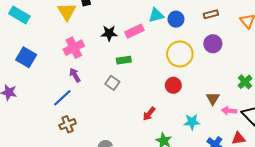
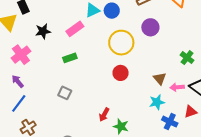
black star: (109, 33) -> (43, 31), moved
purple arrow: (75, 75) -> (18, 81), moved
gray square: (112, 83) -> (65, 93), moved
red arrow: (149, 114) -> (104, 115), moved
cyan star: (192, 122) -> (157, 102), moved

